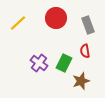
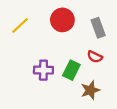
red semicircle: (85, 51) -> (95, 57), turned -56
purple cross: (39, 63) -> (43, 70), turned -36

